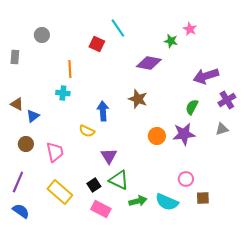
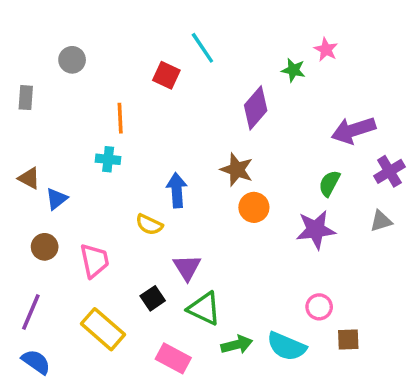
purple diamond: (149, 63) -> (256, 108), turned -60
orange circle: (157, 136) -> (254, 207), moved
black square: (94, 185) -> (153, 298), moved

